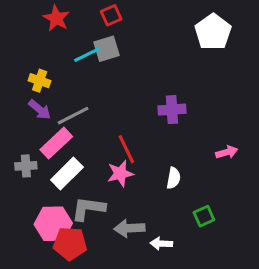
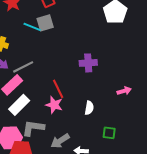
cyan line: (87, 55) -> (32, 27), turned 48
pink star: (120, 174) -> (54, 105), turned 30
green square: (204, 216) -> (109, 133), turned 32
gray arrow: (129, 228) -> (60, 141), turned -30

